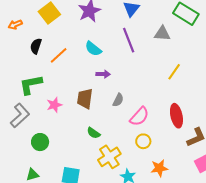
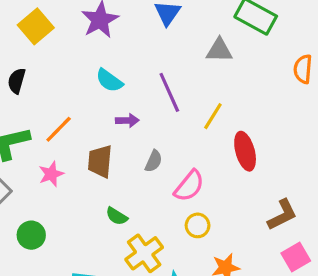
purple line: (129, 40) -> (169, 92), moved
orange line: (59, 55) -> (59, 129), moved
yellow line: (174, 72) -> (213, 116), moved
red ellipse: (176, 116) -> (245, 151), moved

